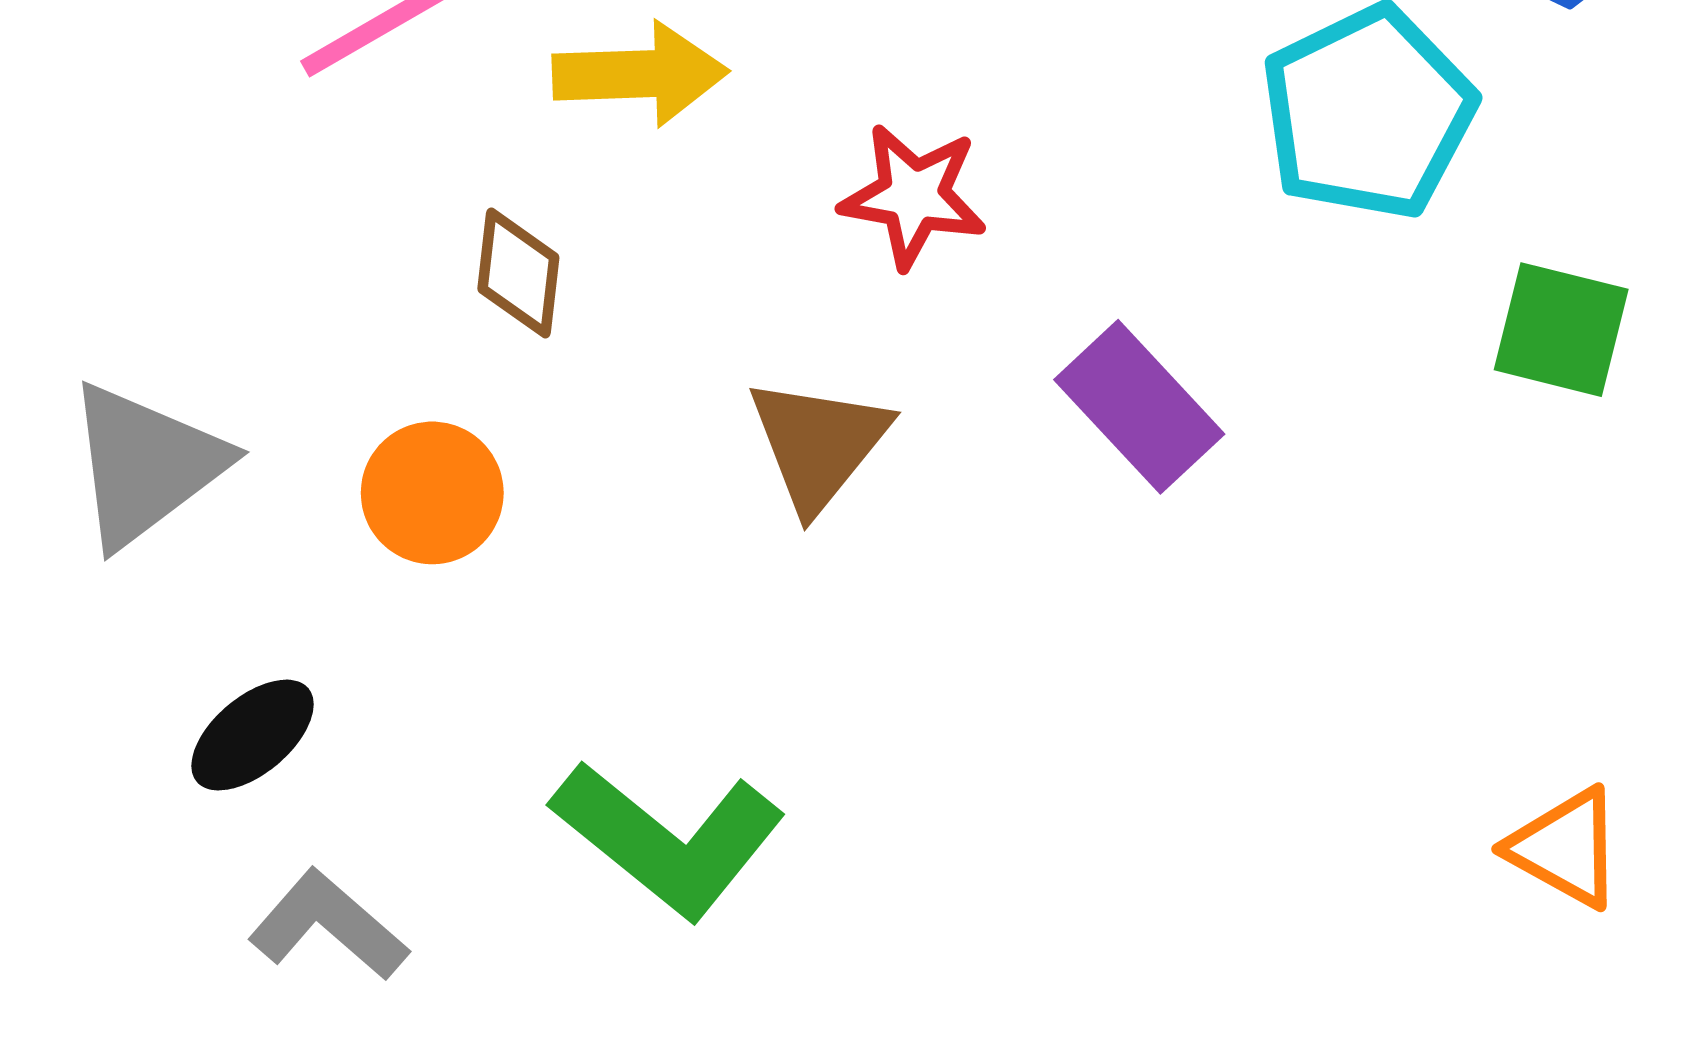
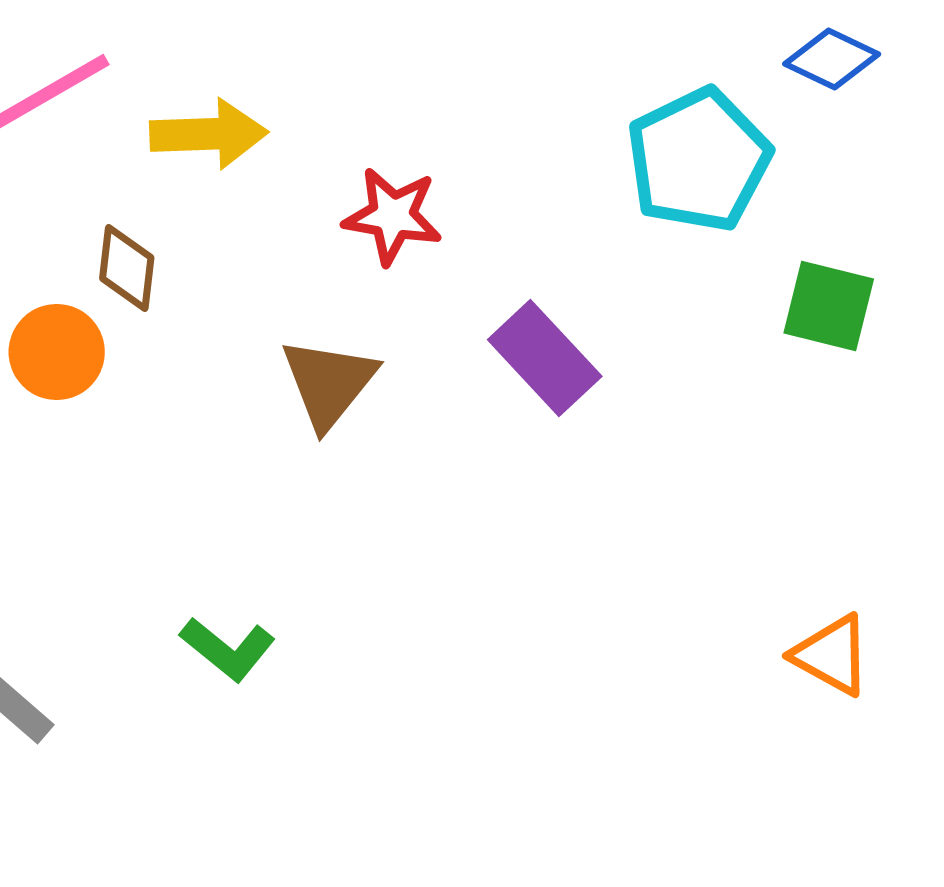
orange circle: (432, 493) -> (57, 352), moved
green L-shape: (668, 839) -> (228, 649), size x0.6

